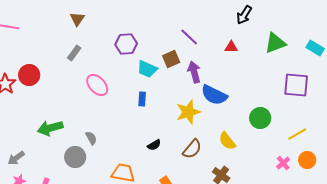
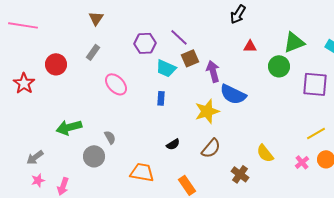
black arrow: (244, 15) -> (238, 14), moved
purple line: (189, 37) -> (179, 37), moved
red circle: (29, 75) -> (56, 64), moved
green circle: (260, 118) -> (279, 66), moved
yellow semicircle: (227, 141) -> (265, 153), moved

